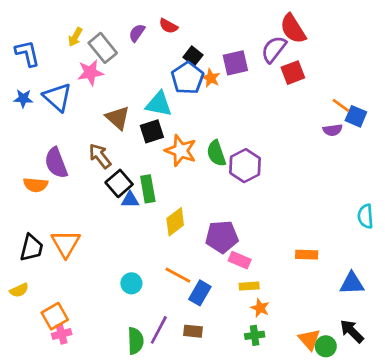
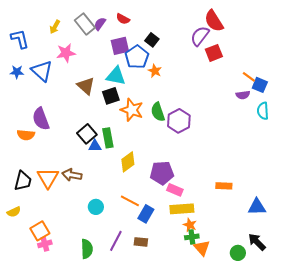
gray rectangle: (103, 48) -> (85, 24), moved
black square: (193, 56) -> (152, 40), moved
purple square: (235, 63) -> (120, 46), moved
orange star: (211, 78) -> (155, 71), moved
brown arrow: (100, 156) -> (72, 175), moved, turned -42
cyan semicircle: (365, 216) -> (263, 111), moved
yellow rectangle: (249, 286) -> (182, 209), size x1.6
green cross: (255, 335) -> (192, 237), moved
orange triangle: (309, 339) -> (202, 248), moved
green semicircle: (136, 341) -> (87, 249), moved

